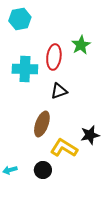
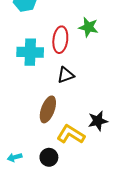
green star: (81, 45) -> (88, 27), turned -30

